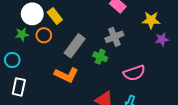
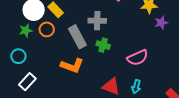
gray cross: (114, 37) -> (97, 21), moved, turned 30
gray rectangle: (75, 46) -> (77, 37), turned -60
white rectangle: (19, 87) -> (27, 82), turned 36

